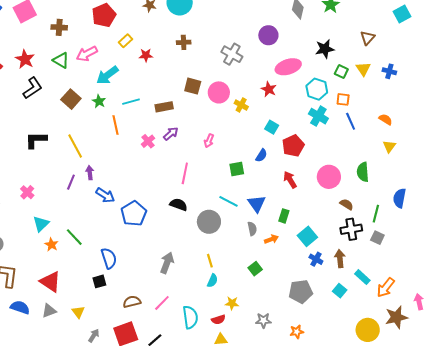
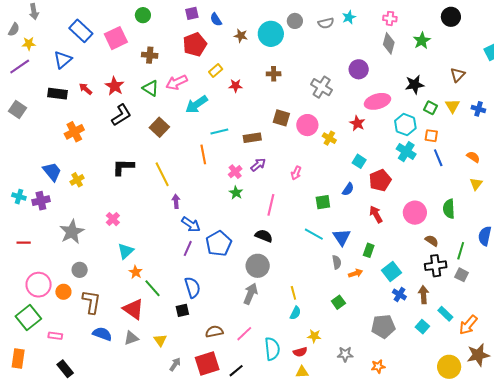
green star: (99, 101) -> (236, 193), moved
purple line: (71, 182) -> (188, 248), moved
gray circle: (209, 222) -> (258, 266), moved
green line: (74, 237) -> (152, 288), moved

